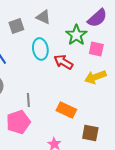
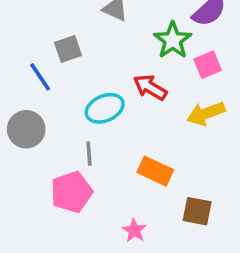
gray square: (16, 26) -> (68, 49), moved
cyan ellipse: (40, 49) -> (105, 108), moved, turned 75
pink square: (96, 49) -> (208, 65), turned -35

